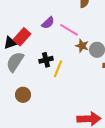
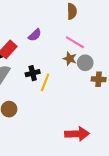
pink line: (69, 30) -> (75, 42), moved

